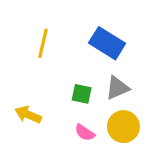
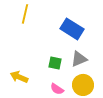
yellow line: (43, 43) -> (25, 14), moved

